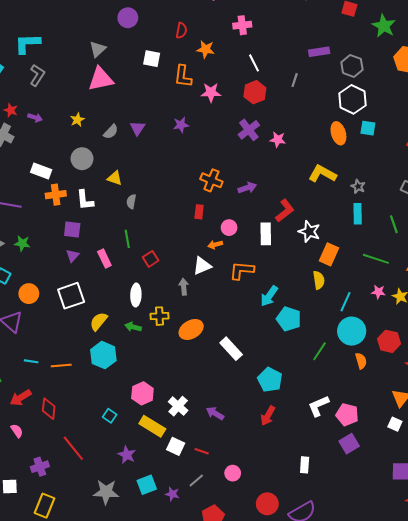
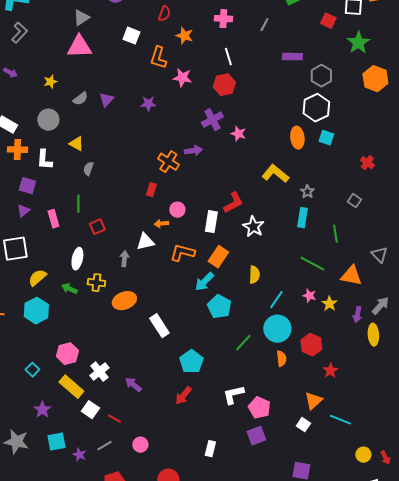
gray line: (295, 80) -> (264, 25), moved
purple arrow: (247, 188) -> (193, 151), moved
orange rectangle: (329, 254) -> (218, 257), moved

